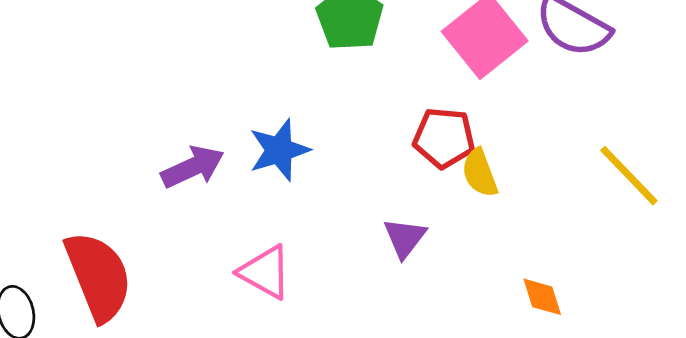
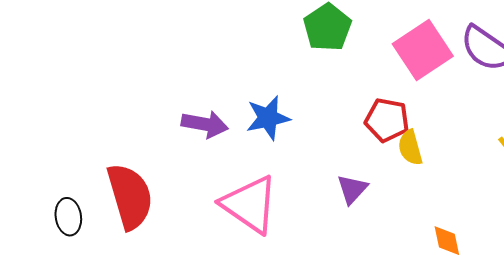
purple arrow: (193, 167) -> (205, 124), turned 30
pink triangle: (265, 272) -> (250, 204), size x1.5

